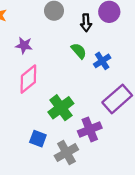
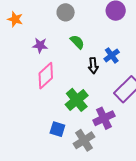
black arrow: (86, 23) -> (93, 66), moved
green semicircle: (79, 51) -> (77, 42), moved

